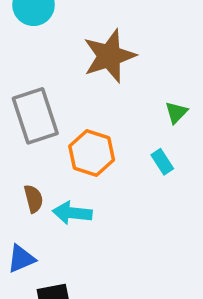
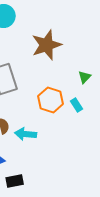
orange hexagon: (92, 153) -> (51, 100), moved

